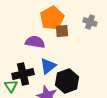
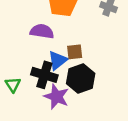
brown square: (62, 31) -> (75, 52), moved
black cross: (23, 74) -> (44, 75), moved, turned 30

